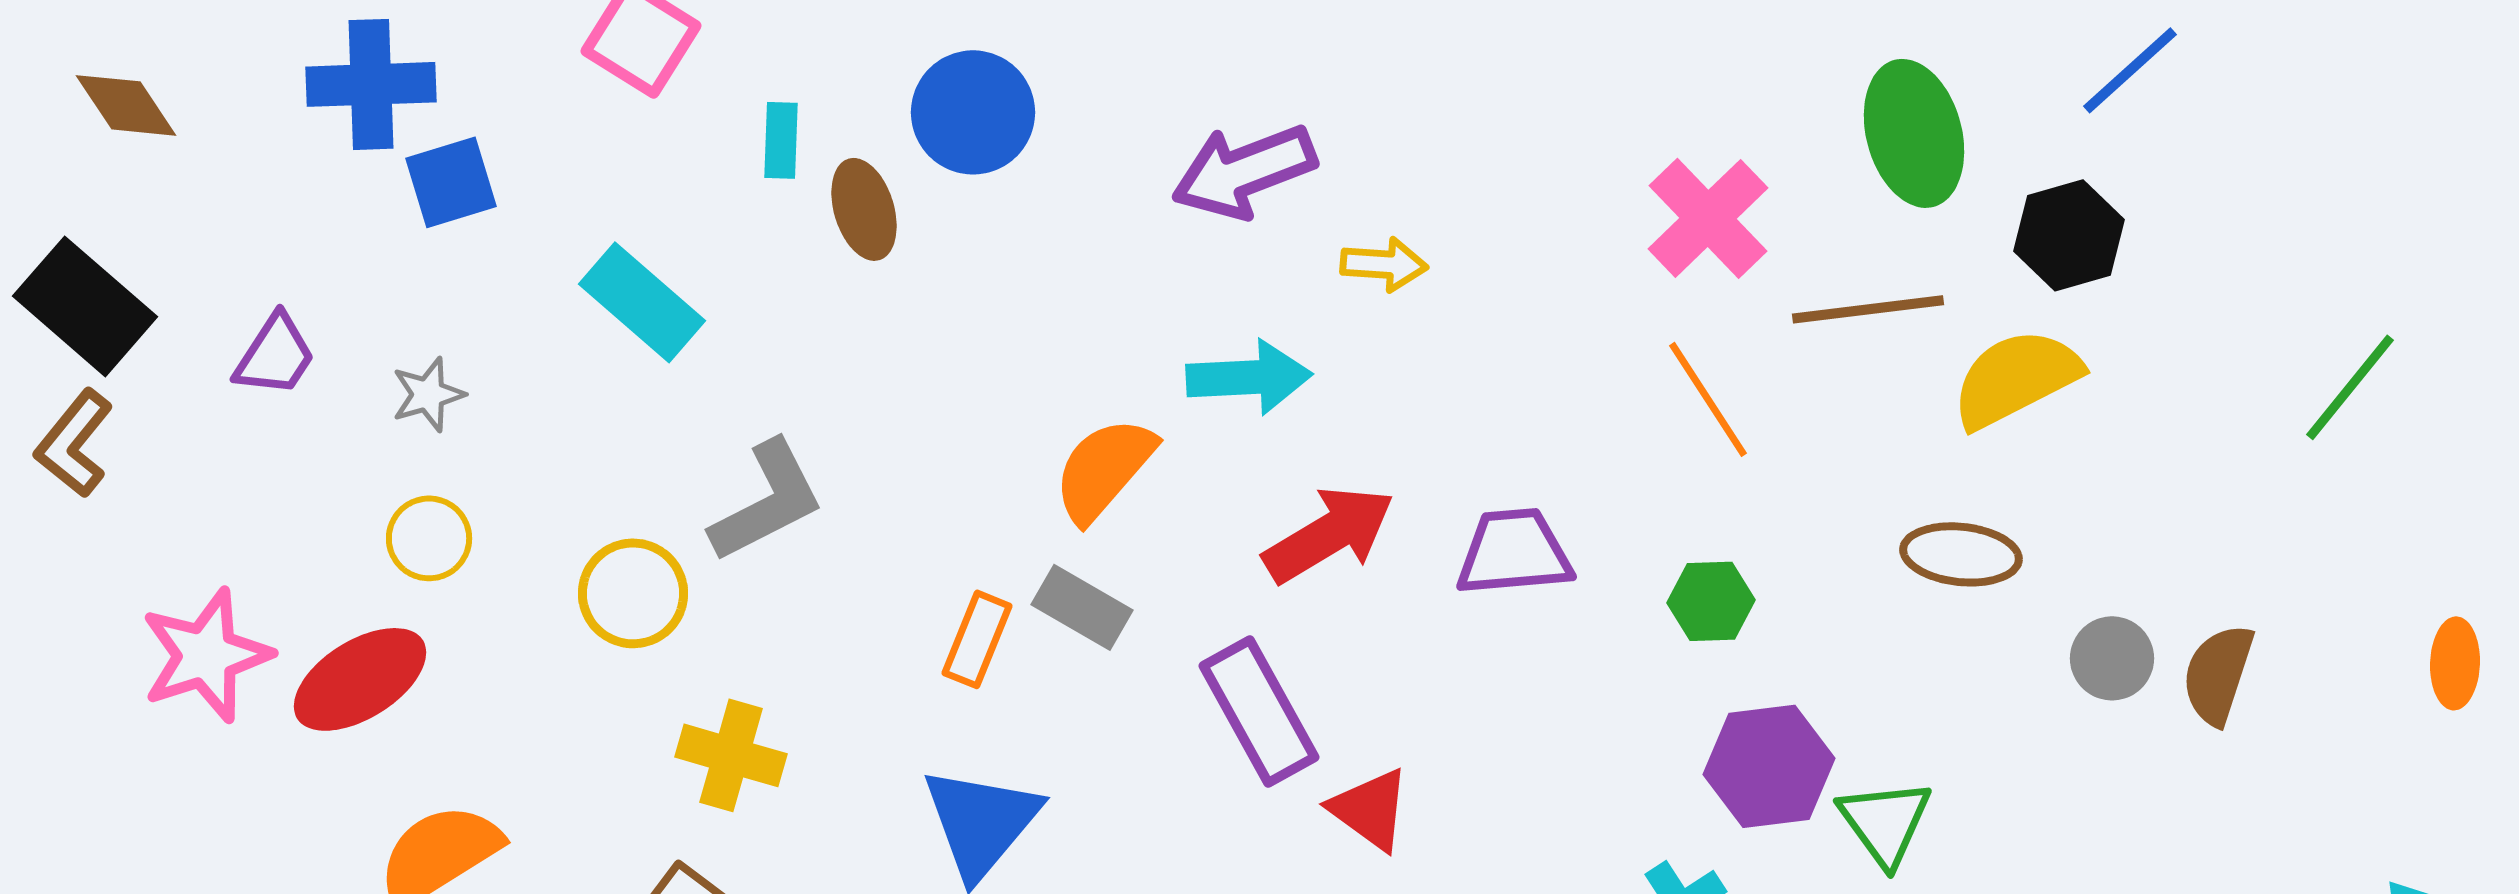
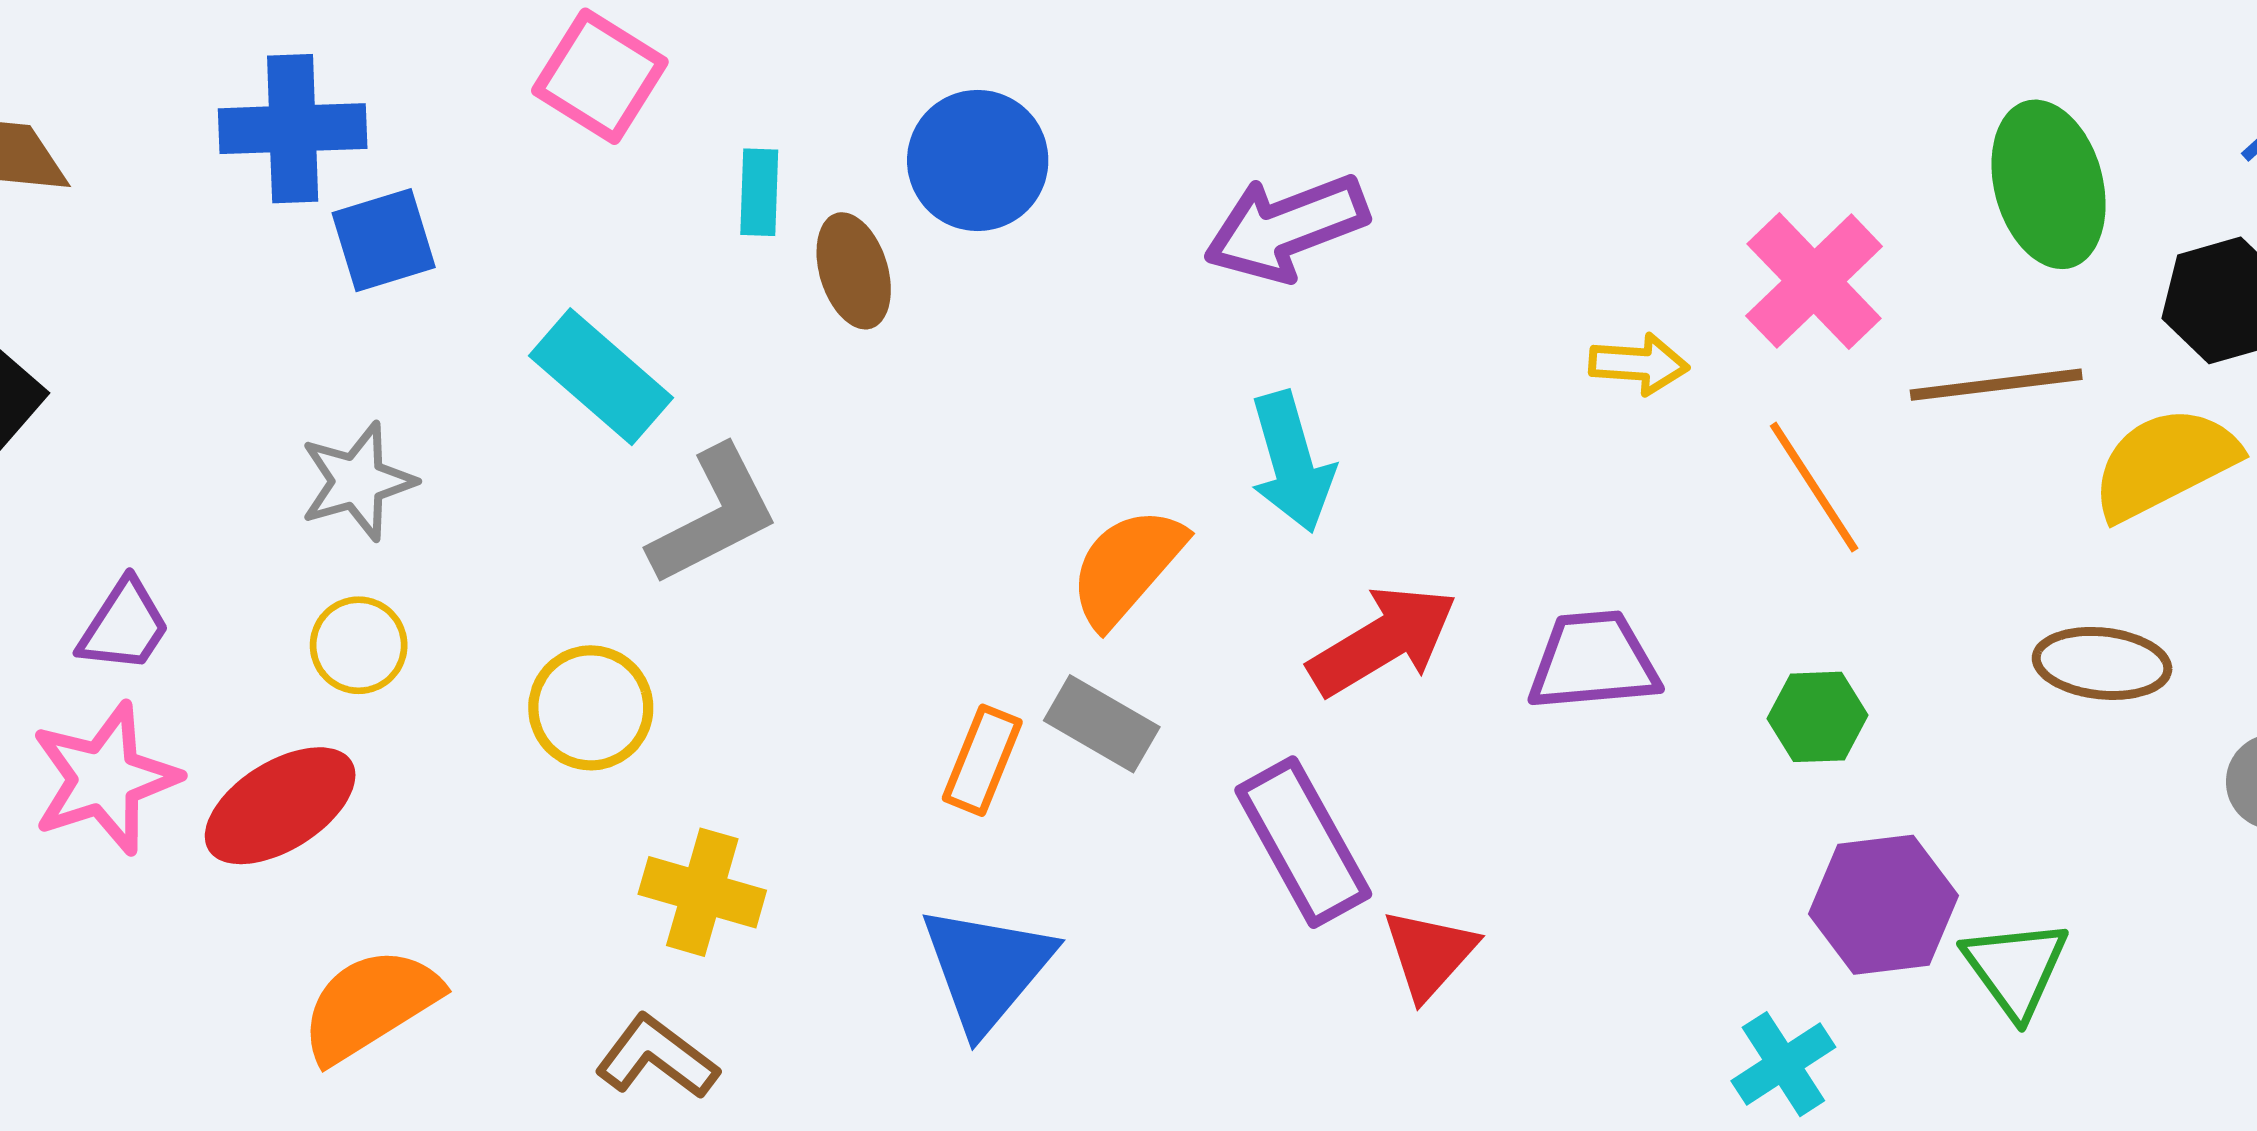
yellow arrow: (1384, 264) -> (1639, 364), moved
purple trapezoid: (275, 355) -> (124, 626), moved
cyan arrow: (1249, 377) -> (1292, 462), turned 77
gray star: (428, 394) -> (357, 481), size x1.4
gray L-shape: (767, 501) -> (714, 516), moved
red triangle: (1370, 809) -> (1429, 954), turned 36

